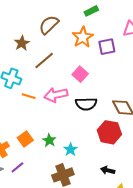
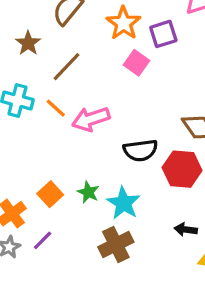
pink square: (80, 74) -> (137, 63), moved
orange line: (29, 96) -> (56, 108), moved, turned 32
black semicircle: (86, 104) -> (140, 150), moved
cyan star: (70, 150) -> (123, 203), size x1.5

